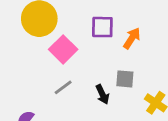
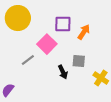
pink square: (63, 49) -> (47, 44), moved
gray line: (63, 87) -> (28, 60), moved

